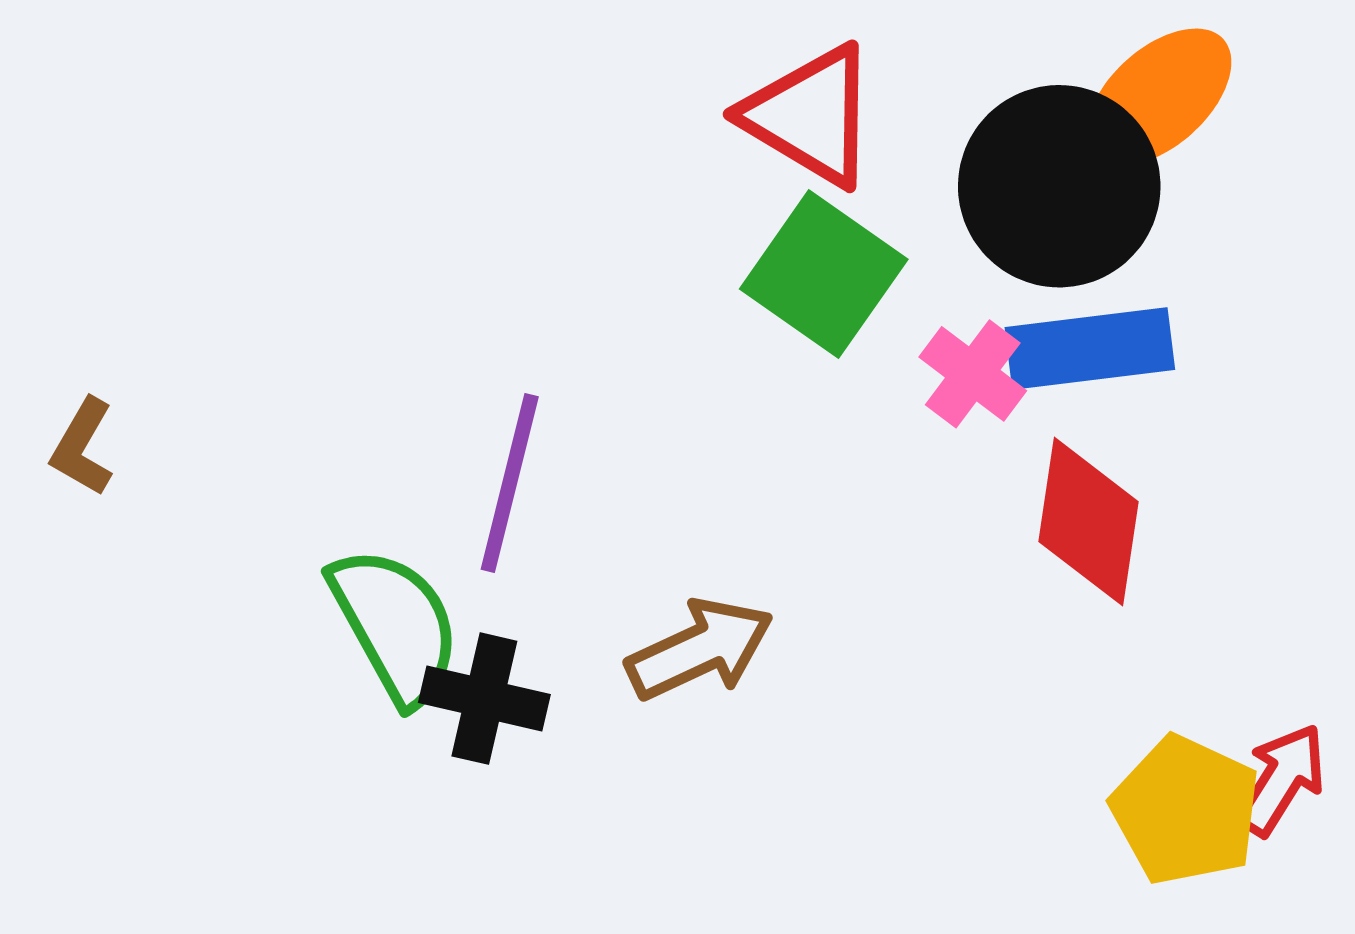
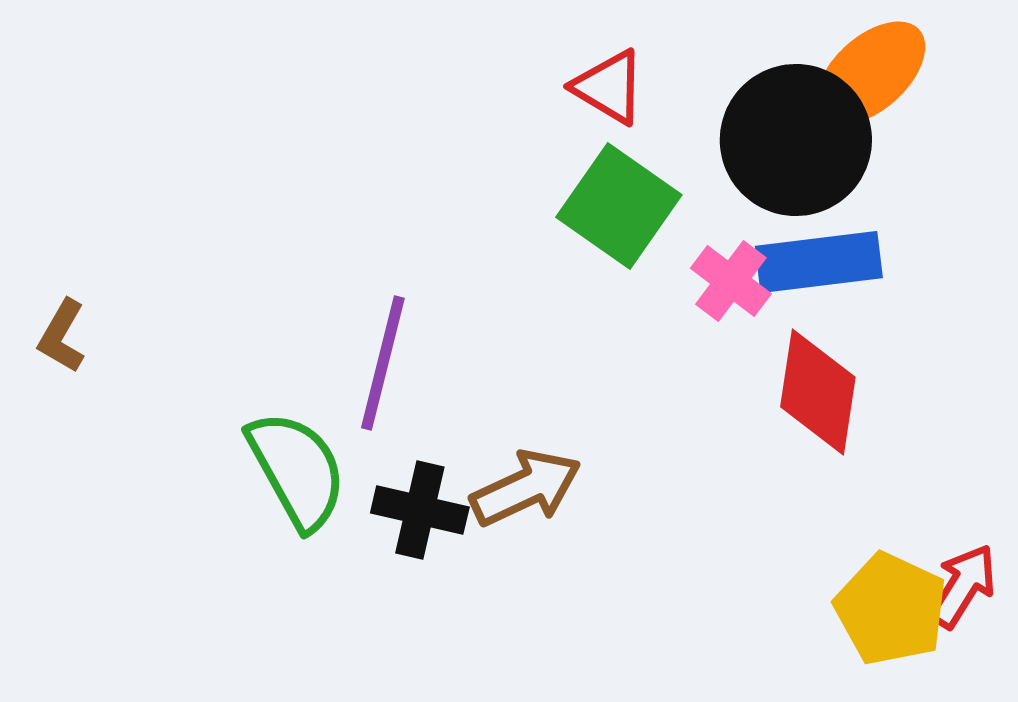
red triangle: (810, 116) -> (609, 87), size x0.7
black cross: (484, 699) -> (420, 510), moved

